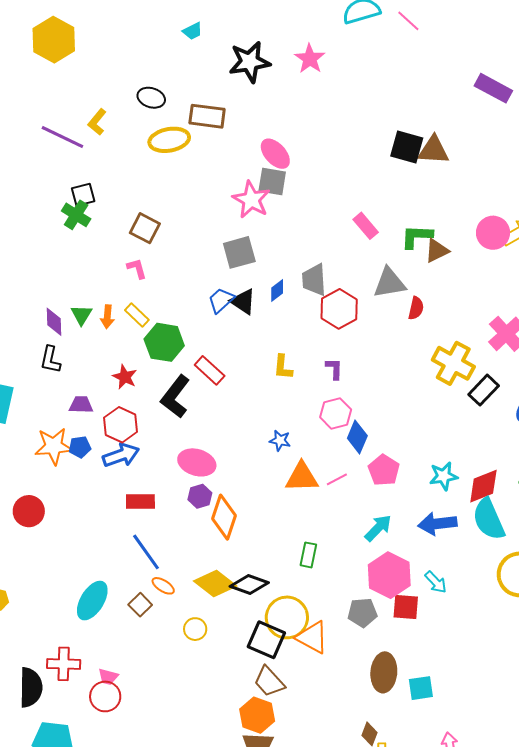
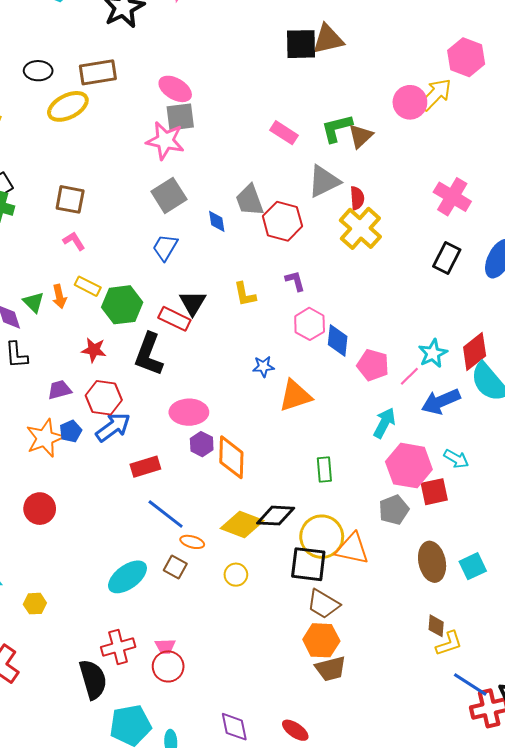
blue diamond: (277, 290) -> (217, 221), turned -45
black triangle: (243, 302) -> (193, 303), moved, turned 44
yellow cross: (453, 363) -> (360, 228), moved, turned 30
pink line: (337, 479) -> (409, 376), moved
cyan ellipse: (92, 601) -> (127, 577), turned 39

